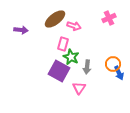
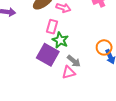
gray arrow: (87, 67) -> (74, 61), moved, turned -56
pink triangle: (79, 88) -> (69, 72), turned 40

